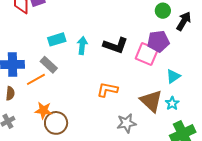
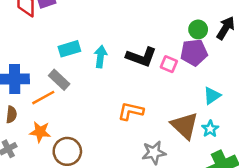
green circle: (163, 11) -> (198, 29), moved
pink square: (147, 54) -> (169, 64), moved, size x0.6
orange star: (43, 110) -> (40, 132), moved

